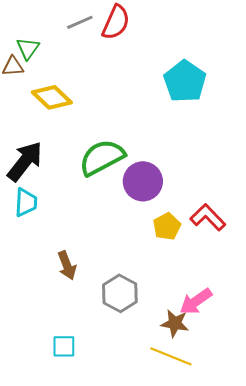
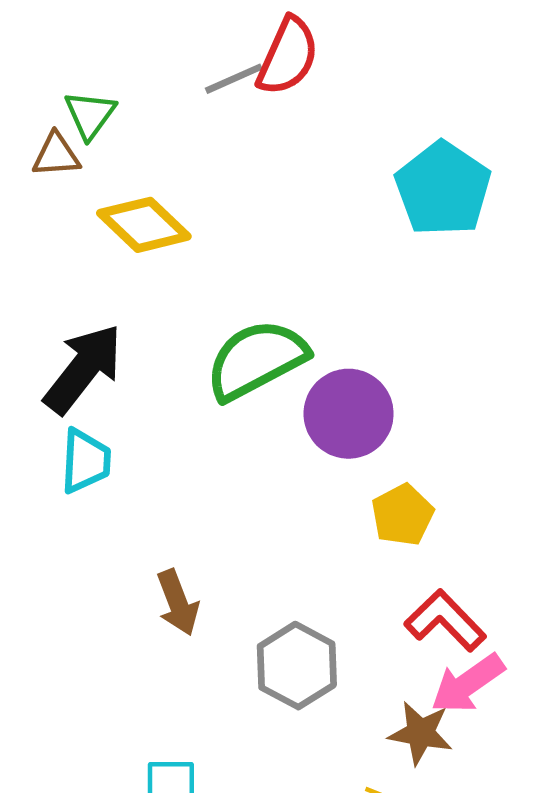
gray line: (80, 22) -> (234, 79), moved
red L-shape: (208, 217) -> (445, 621), moved

